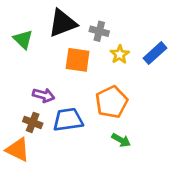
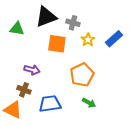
green triangle: (23, 39) -> (17, 29), turned -35
blue trapezoid: (68, 120) -> (50, 104), moved

